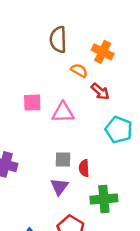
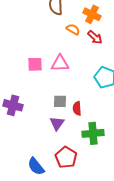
red arrow: (100, 91) -> (95, 37), moved
pink square: (32, 103) -> (35, 64), moved

